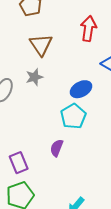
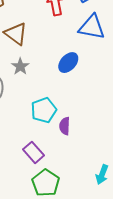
cyan pentagon: (73, 116) -> (44, 110), moved, turned 30

